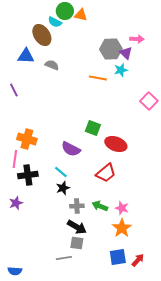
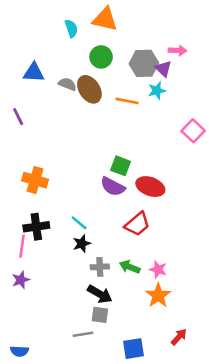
green circle: (65, 11) -> (101, 57), moved
orange triangle: (81, 15) -> (105, 19), size x1.5
cyan semicircle: (55, 22) -> (71, 28), turned -136
brown ellipse: (42, 35) -> (89, 89), moved
purple semicircle: (71, 149) -> (113, 187), moved
pink line: (15, 159) -> (22, 246), moved
purple star: (16, 203) -> (21, 280), moved
blue square: (118, 257) -> (133, 349), moved

